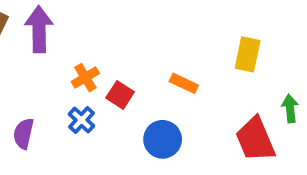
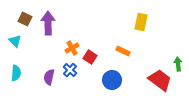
yellow rectangle: (248, 54) -> (141, 22), moved
purple semicircle: (24, 134) -> (49, 77), moved
red trapezoid: (255, 139) -> (160, 80), turned 150

